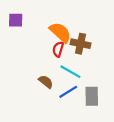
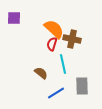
cyan line: (70, 72) -> (63, 64), turned 48
blue line: (68, 92) -> (56, 93), moved

